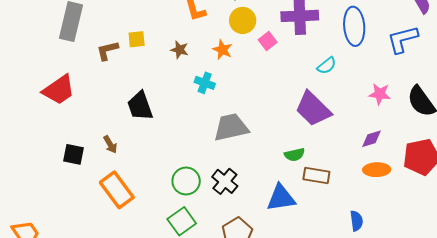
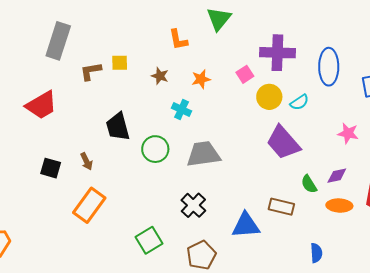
yellow circle: (243, 20) -> (269, 97), moved
orange star: (222, 50) -> (201, 79), turned 30
green semicircle: (295, 155) -> (309, 184), moved, turned 66
green circle: (186, 181) -> (155, 149), moved
orange rectangle: (117, 190) -> (89, 205), turned 68

